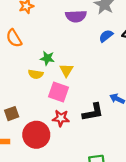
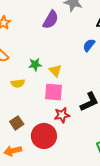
purple semicircle: (76, 16) -> (51, 20), turned -42
blue semicircle: (106, 36) -> (89, 45), moved
yellow semicircle: (36, 74) -> (18, 83), moved

